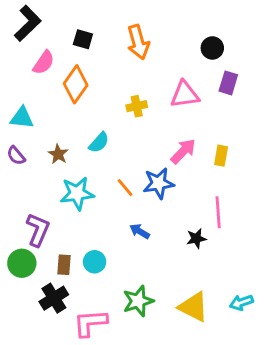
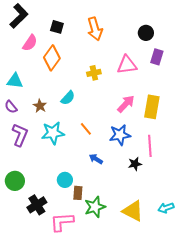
yellow rectangle: (221, 156) -> (152, 107), size x1.6
blue star: (159, 183) -> (120, 135), moved
purple L-shape: (38, 230) -> (20, 135), moved
brown rectangle: (64, 265) -> (78, 193), moved

